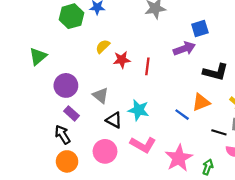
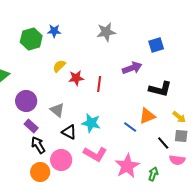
blue square: (200, 28) -> (156, 45), moved
black line: (219, 132) -> (163, 143), turned 32
black arrow: (63, 135) -> (38, 145), moved
orange circle: (67, 161) -> (40, 172), moved

